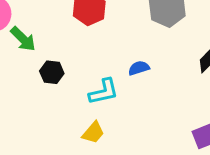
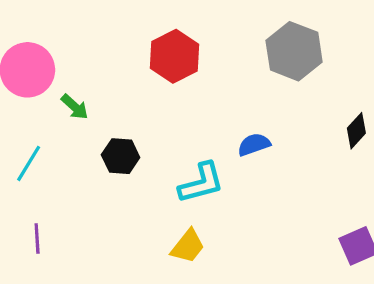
green arrow: (23, 39) -> (75, 107), size x0.7

